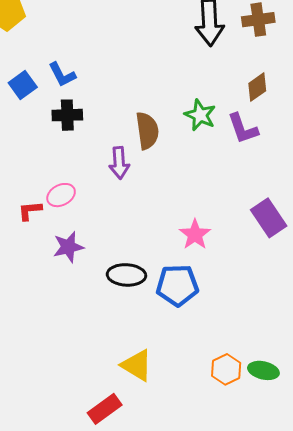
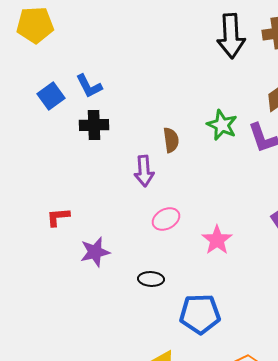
brown semicircle: (147, 131) -> (171, 140), size x0.7
pink ellipse: (61, 195) -> (166, 219), moved
black ellipse: (126, 275) -> (151, 279), size x0.7
blue pentagon: (177, 285) -> (200, 314), moved

